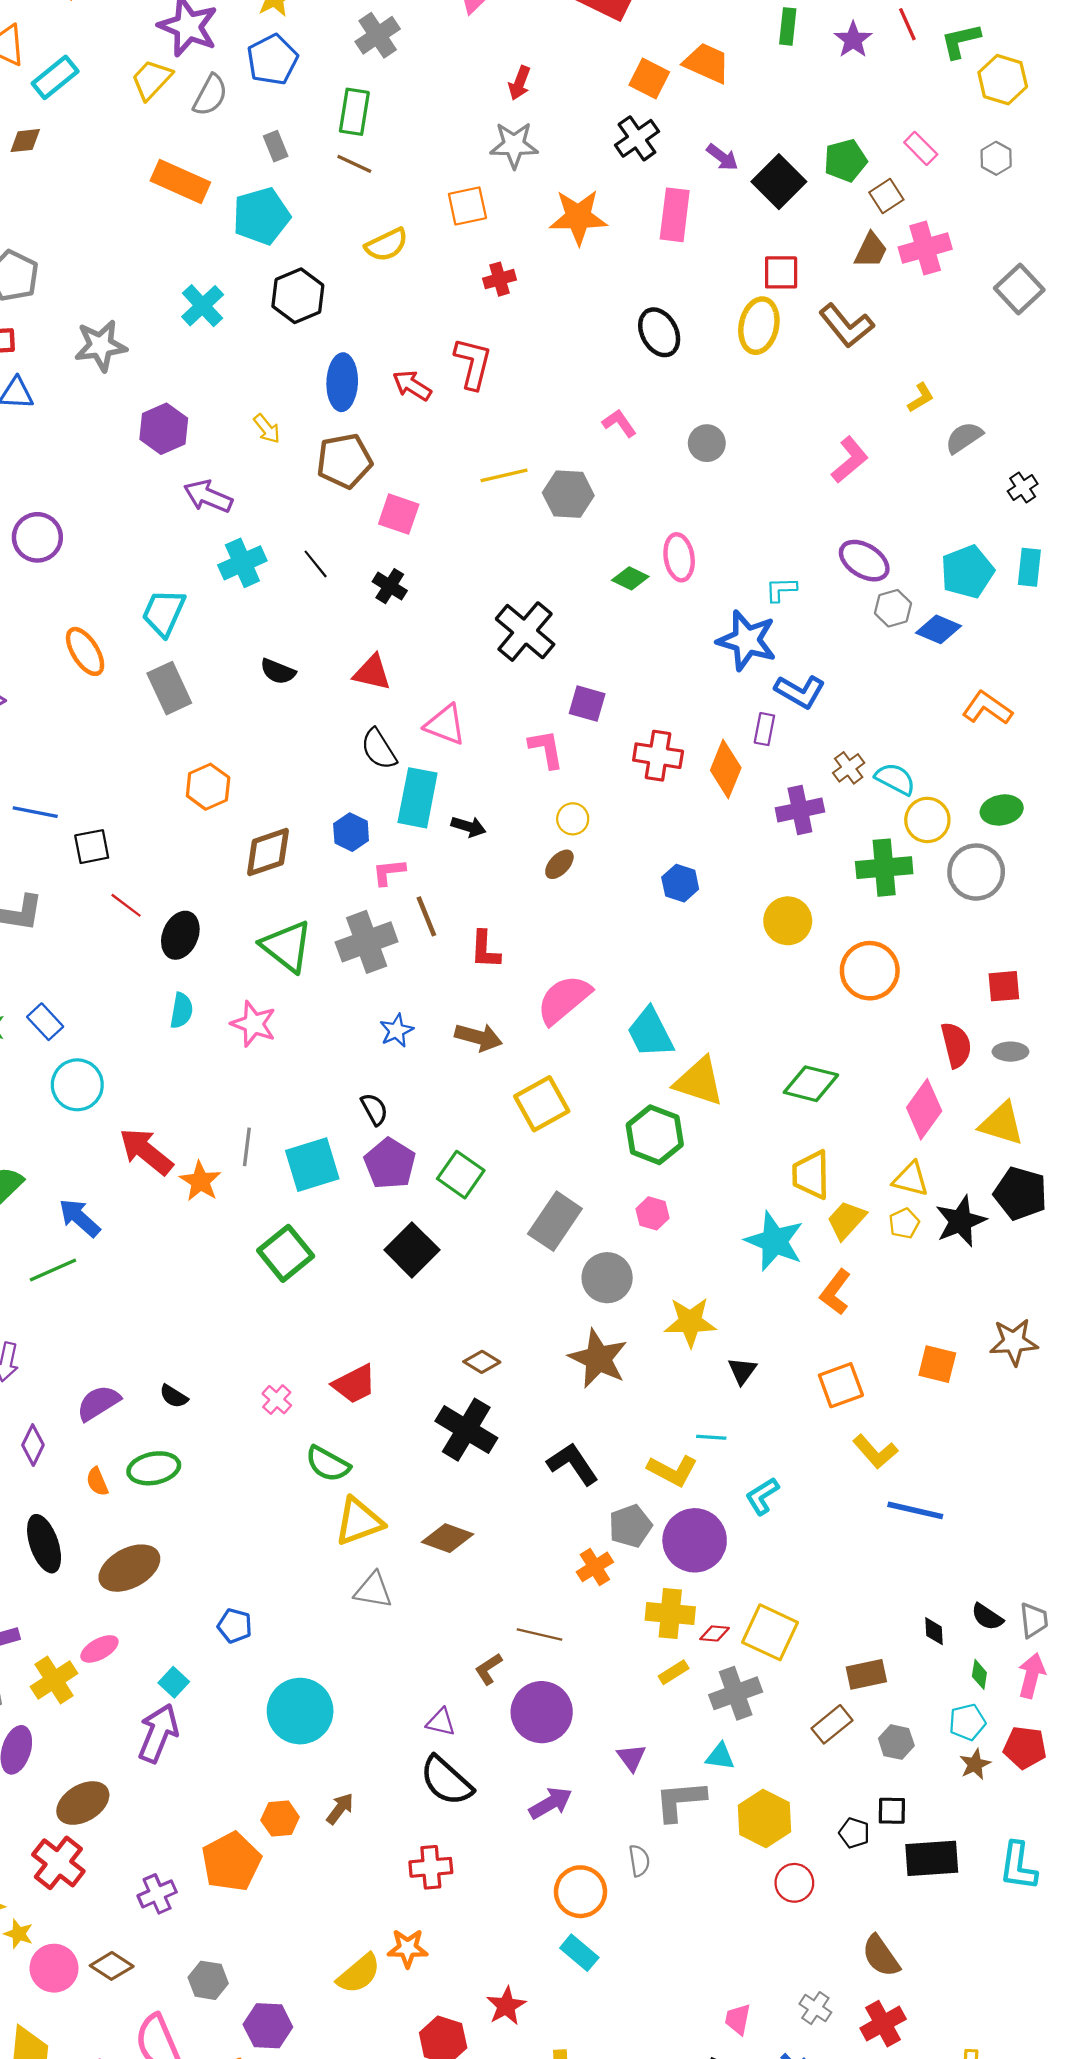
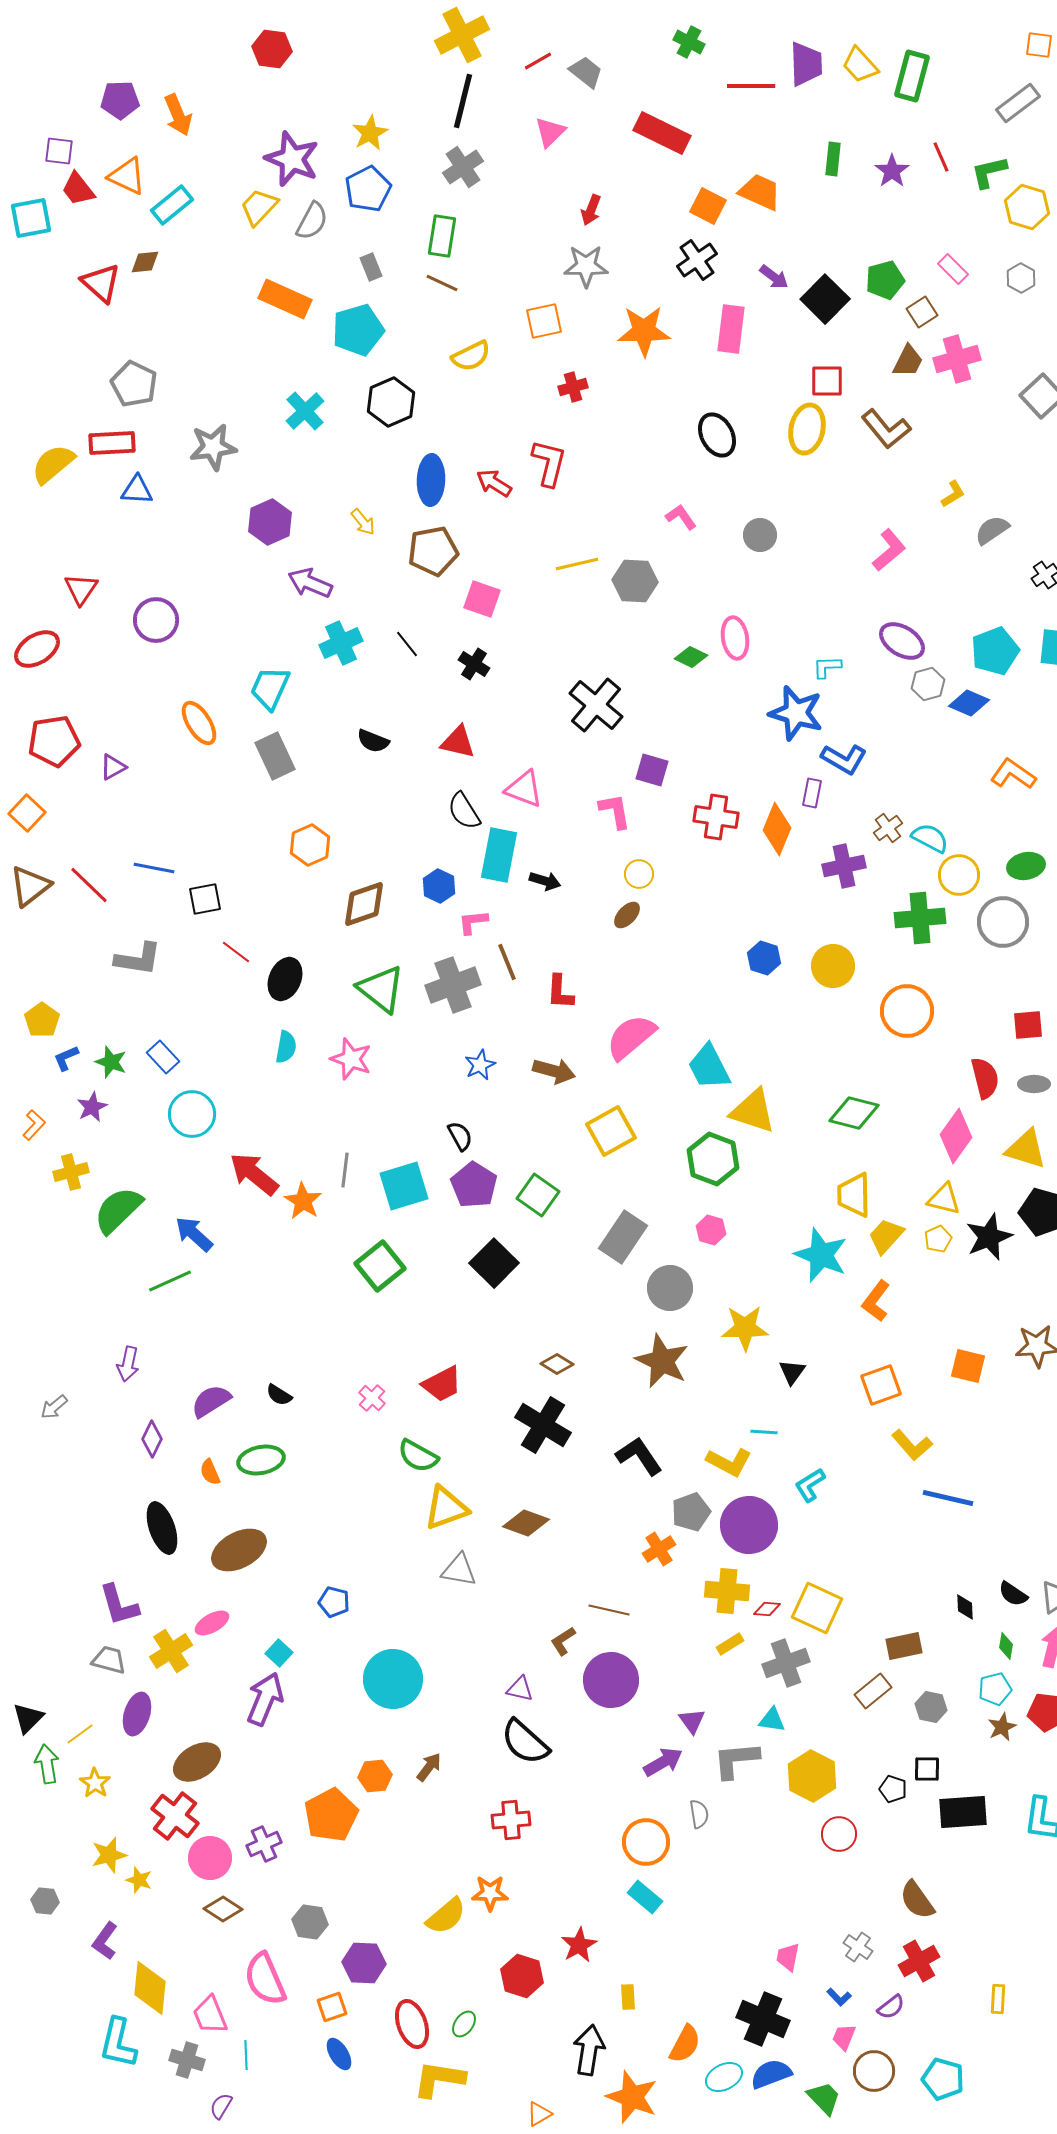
blue hexagon: (680, 883) -> (764, 958), moved
purple arrow: (551, 1803) -> (663, 1762), moved
pink circle: (54, 1968) -> (210, 1858), moved

